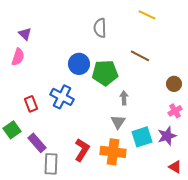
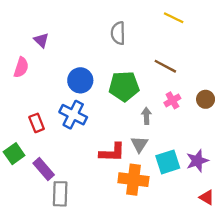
purple triangle: (25, 34) -> (41, 40), moved
blue circle: (79, 64) -> (80, 80), moved
pink cross: (175, 111) -> (172, 100), moved
red L-shape: (82, 150) -> (112, 152), moved, turned 60

